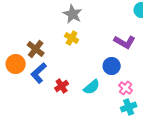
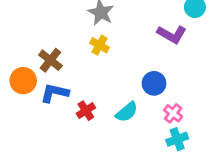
purple L-shape: (125, 42) -> (172, 34), moved
blue L-shape: (39, 73) -> (55, 93), turned 55

